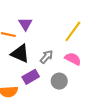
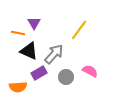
gray arrow: (47, 57) -> (54, 54), size x1.5
pink semicircle: (73, 59) -> (90, 71), moved

